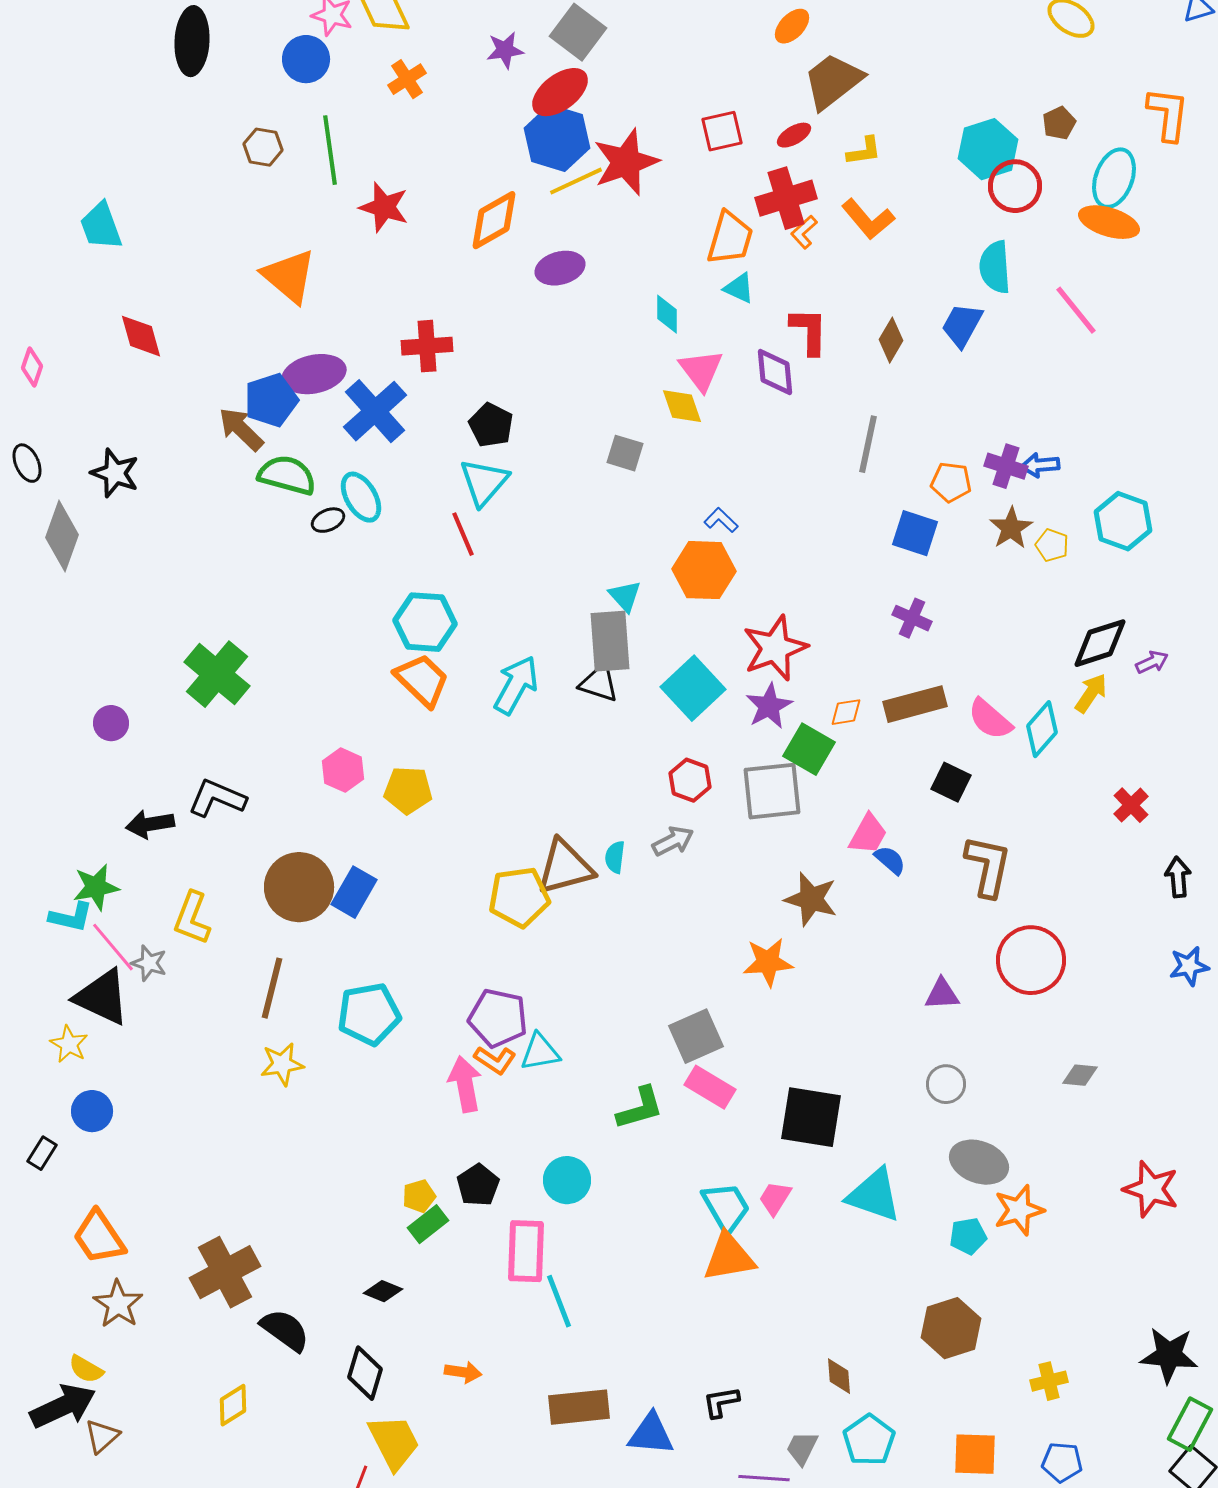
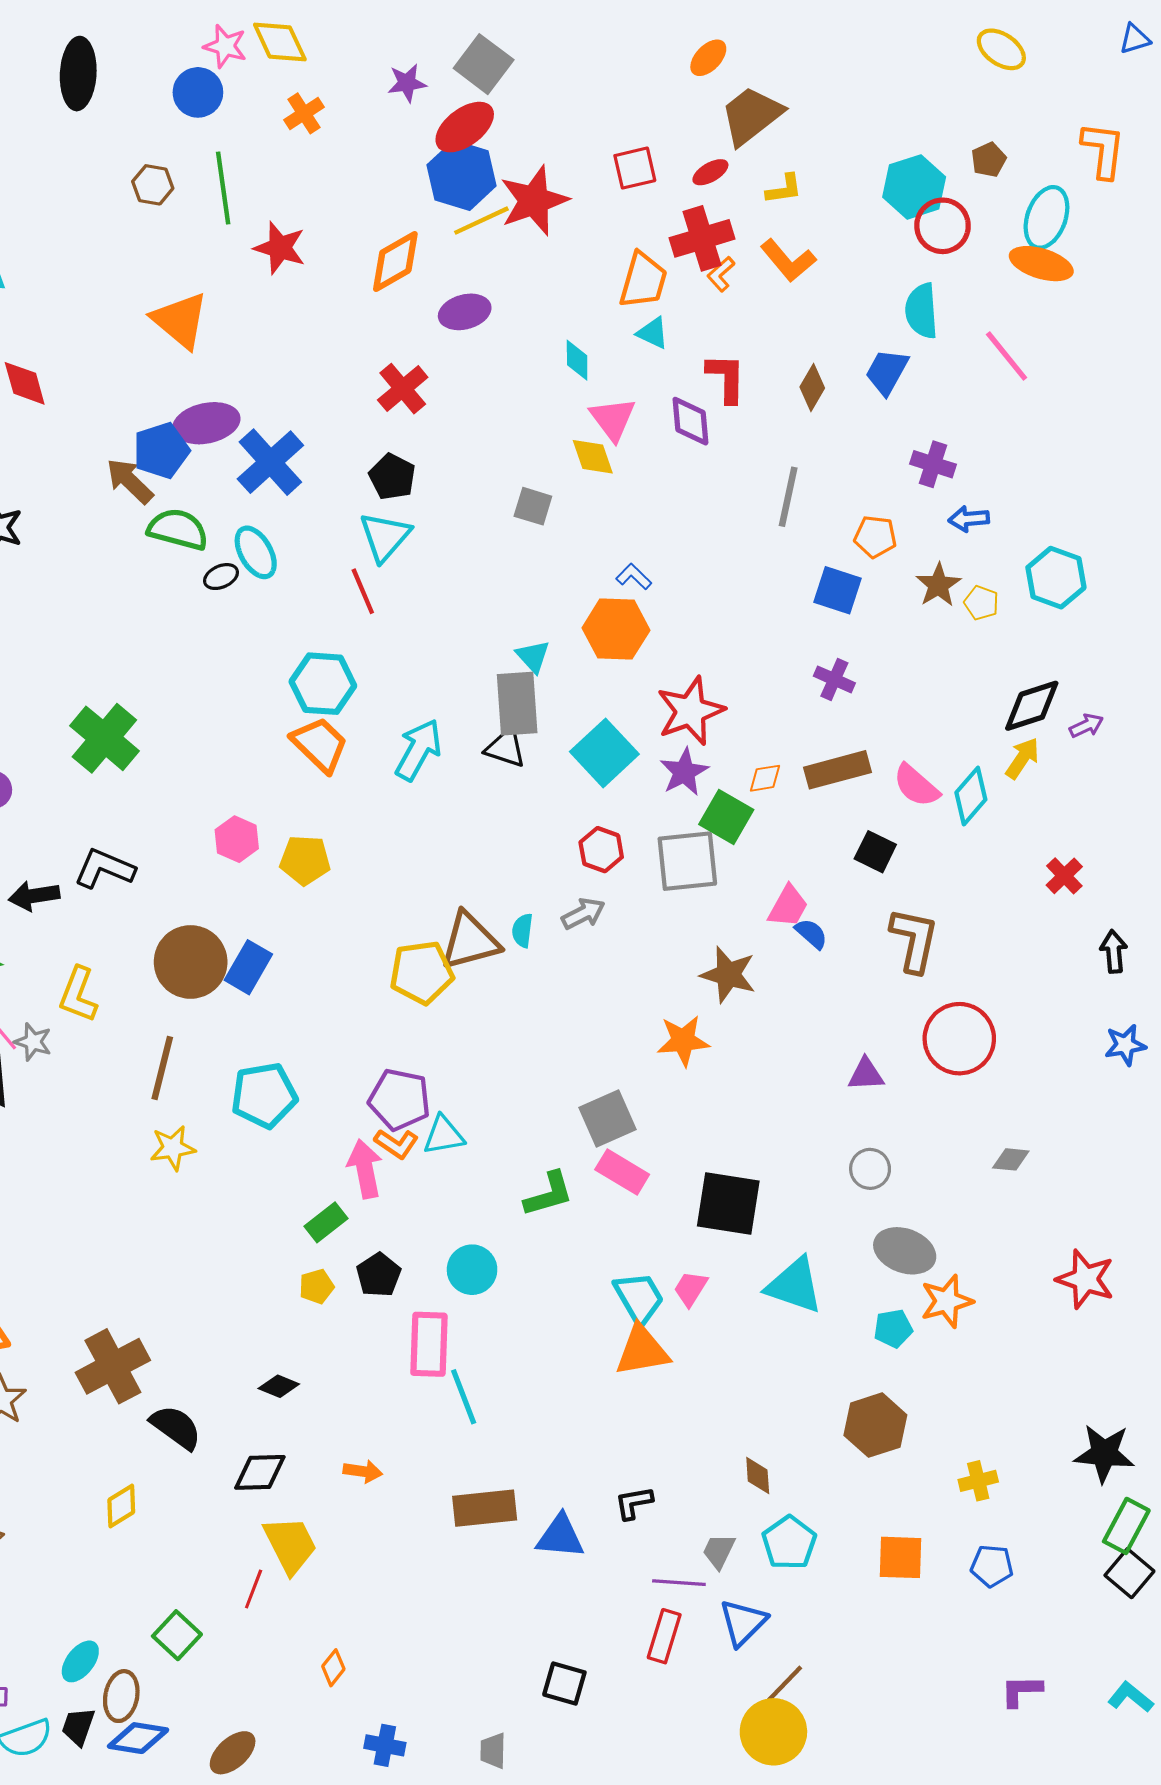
red cross: (427, 346) -> (403, 389), moved, turned -36
purple cross: (1006, 466) -> (933, 464), moved
green rectangle: (428, 1224) -> (326, 1222), moved
black diamond: (365, 1373) -> (260, 1472), turned 72

